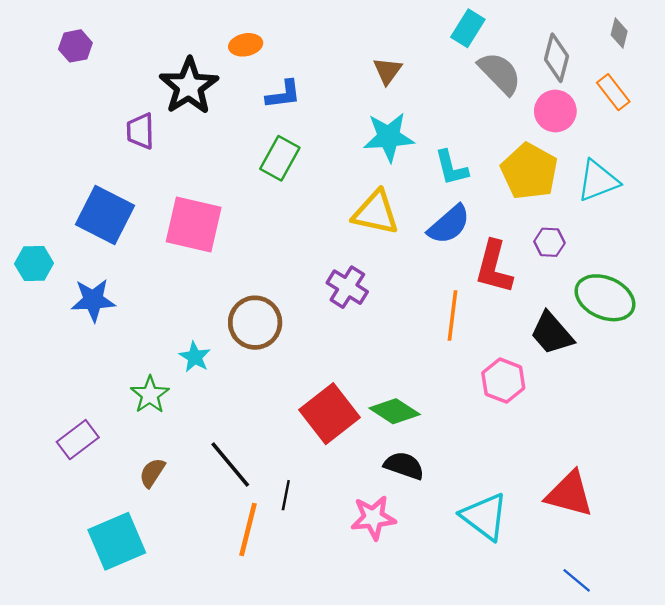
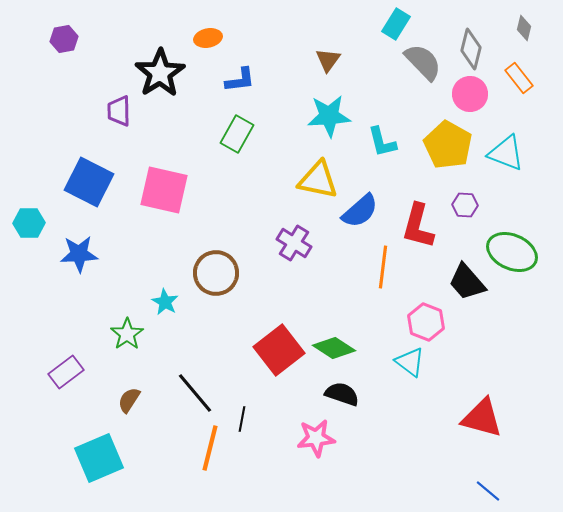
cyan triangle: (598, 181) -> (506, 153), turned 42
blue semicircle: (449, 224) -> (360, 211), moved
cyan triangle: (484, 516) -> (410, 362), moved, size x0.7

